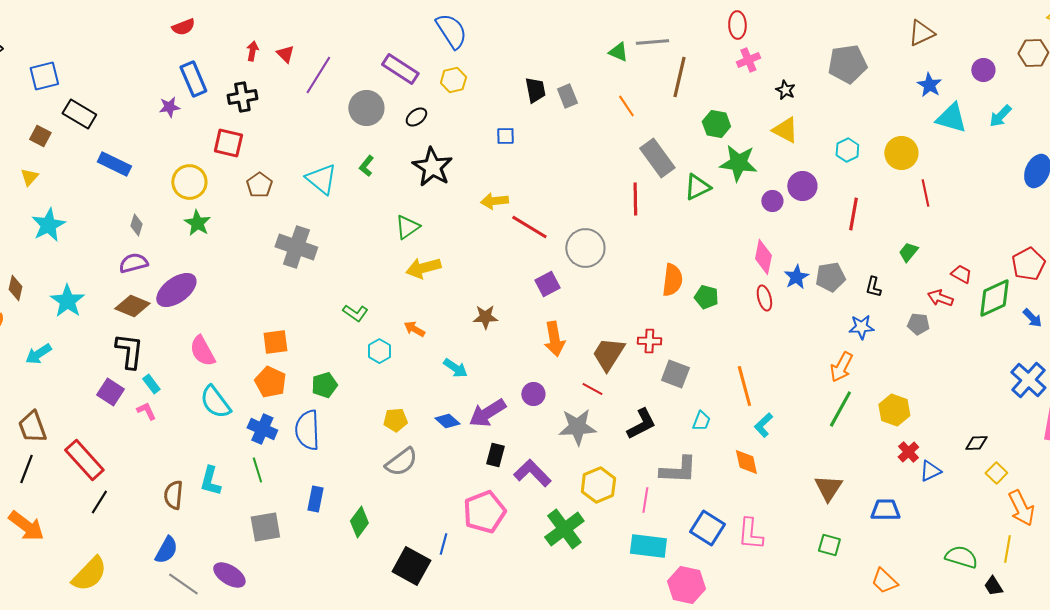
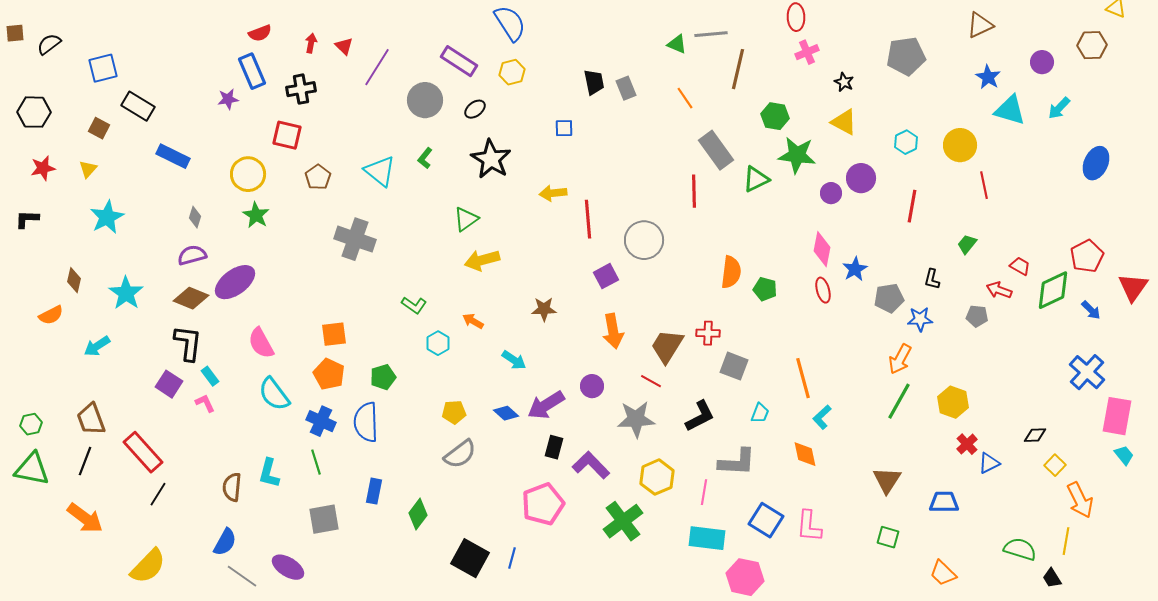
red semicircle: (183, 27) -> (260, 33), moved
red line: (529, 227) -> (588, 219), turned 54
gray pentagon: (830, 277) -> (889, 298), moved
blue line: (443, 544) -> (512, 558), moved

